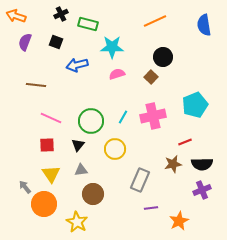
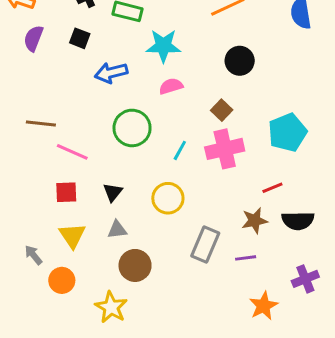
brown square: (151, 77) -> (222, 110), moved
brown line: (36, 85) -> (41, 124), moved
green circle: (91, 121) -> (132, 128), moved
purple cross: (202, 190) -> (305, 279), moved
orange circle: (44, 204) -> (62, 280), size x0.7
purple line: (151, 208) -> (246, 258), moved

